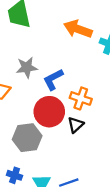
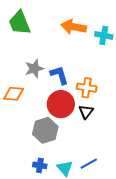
blue L-shape: (53, 79) -> (59, 75), turned 110

